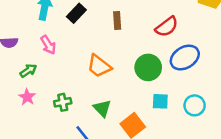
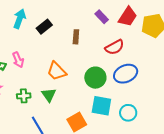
pink arrow: (48, 45) -> (18, 60), moved
cyan square: (160, 101) -> (101, 106), size x1.5
green triangle: (102, 108) -> (49, 95), moved

